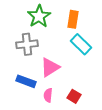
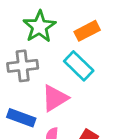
orange rectangle: (73, 19) -> (87, 31), turned 54
cyan rectangle: (81, 44) -> (79, 66), moved

